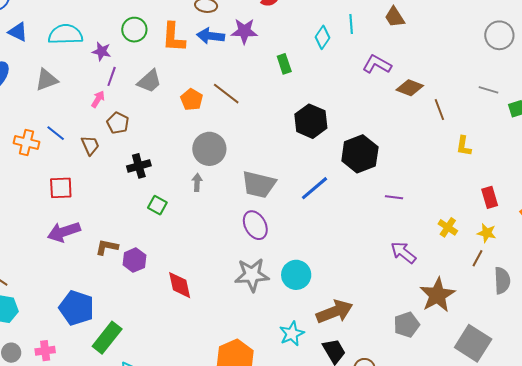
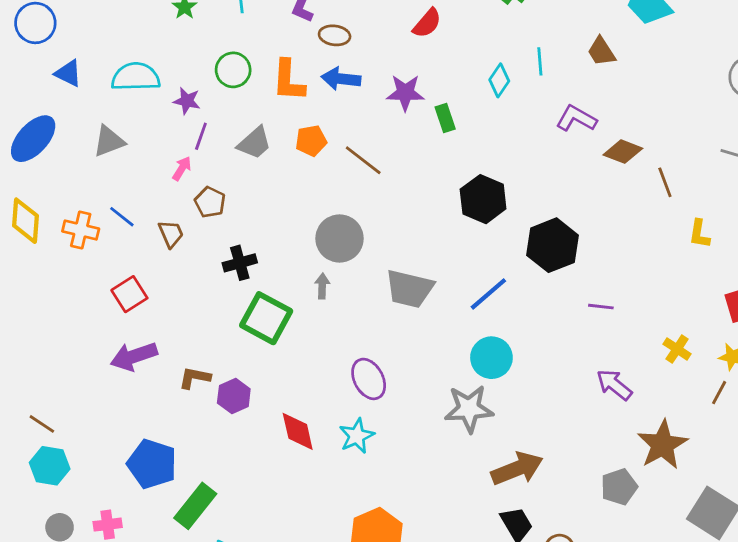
purple star: (244, 31) -> (405, 93), moved
orange pentagon: (192, 100) -> (311, 141), moved, turned 30
red square: (61, 188) -> (129, 294), turned -30
green square: (157, 205) -> (266, 318), size x1.8
purple ellipse: (255, 225) -> (369, 379), moved
gray star: (252, 275) -> (469, 409), moved
cyan circle: (296, 275) -> (491, 358), moved
cyan star: (292, 334) -> (357, 436), moved

